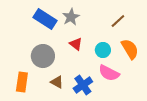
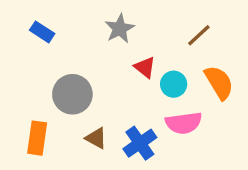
blue rectangle: (45, 19) -> (42, 32), moved, size x0.6
red triangle: (76, 44) -> (145, 67), moved
pink semicircle: (109, 73) -> (184, 123), turned -35

